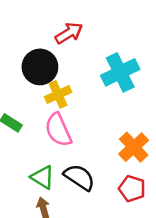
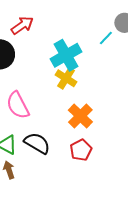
yellow cross: (58, 94) -> (66, 78), moved, turned -30
red pentagon: (132, 189) -> (81, 150), turned 30

